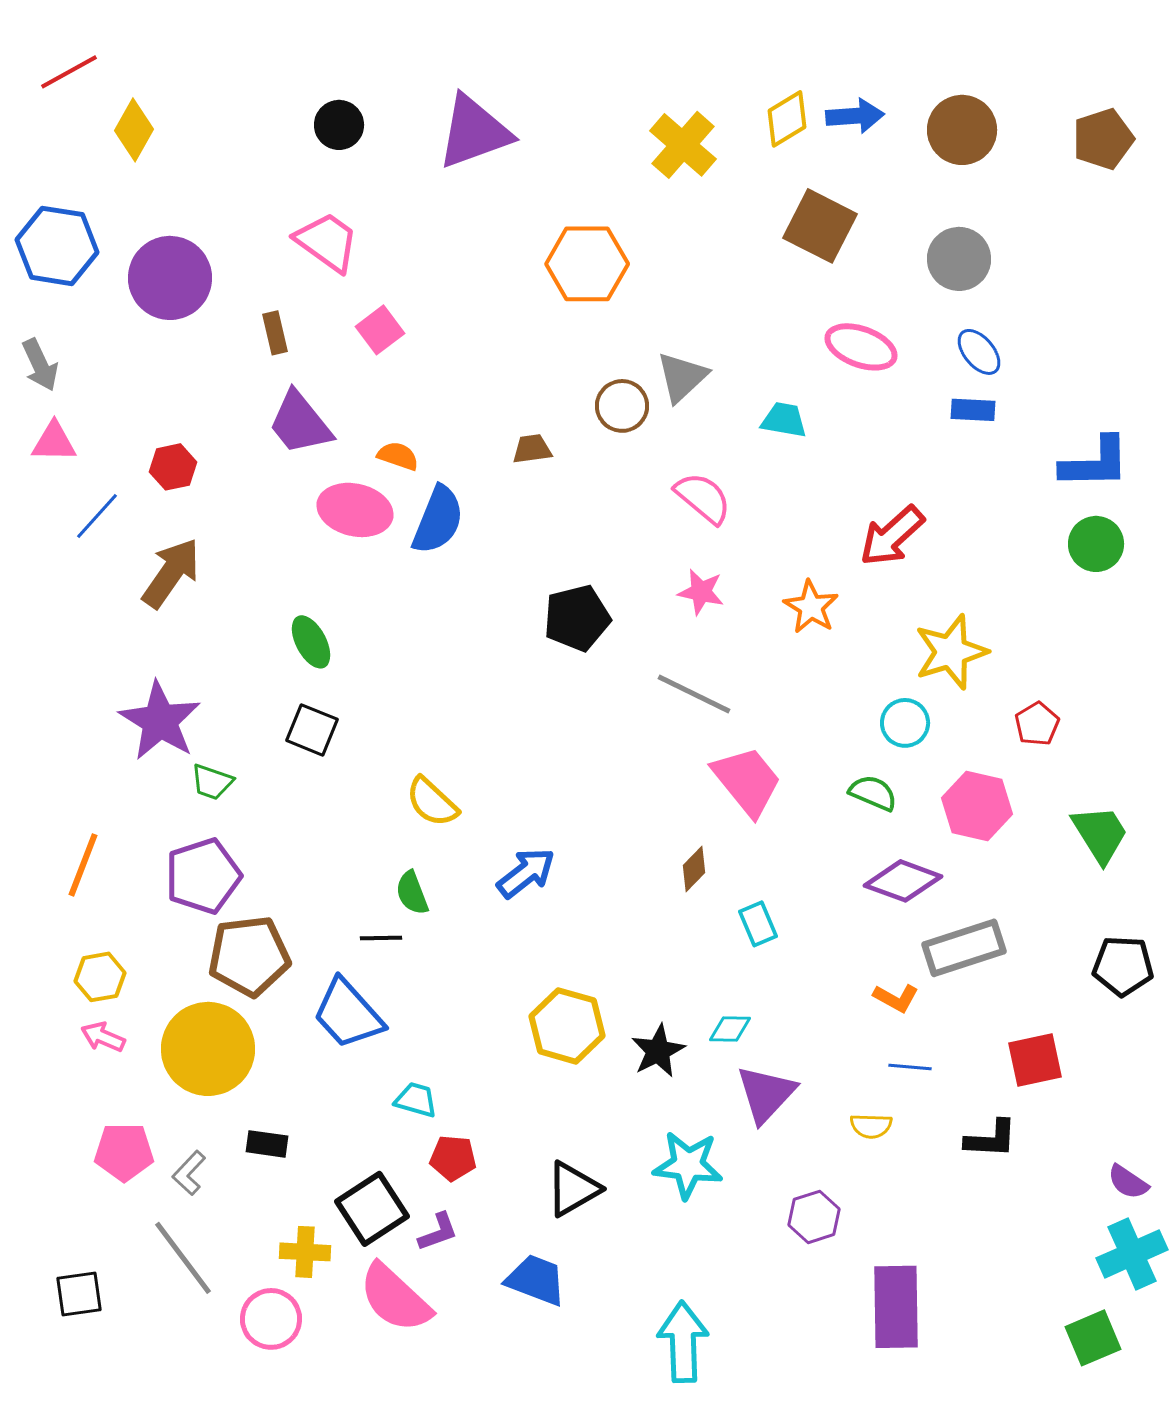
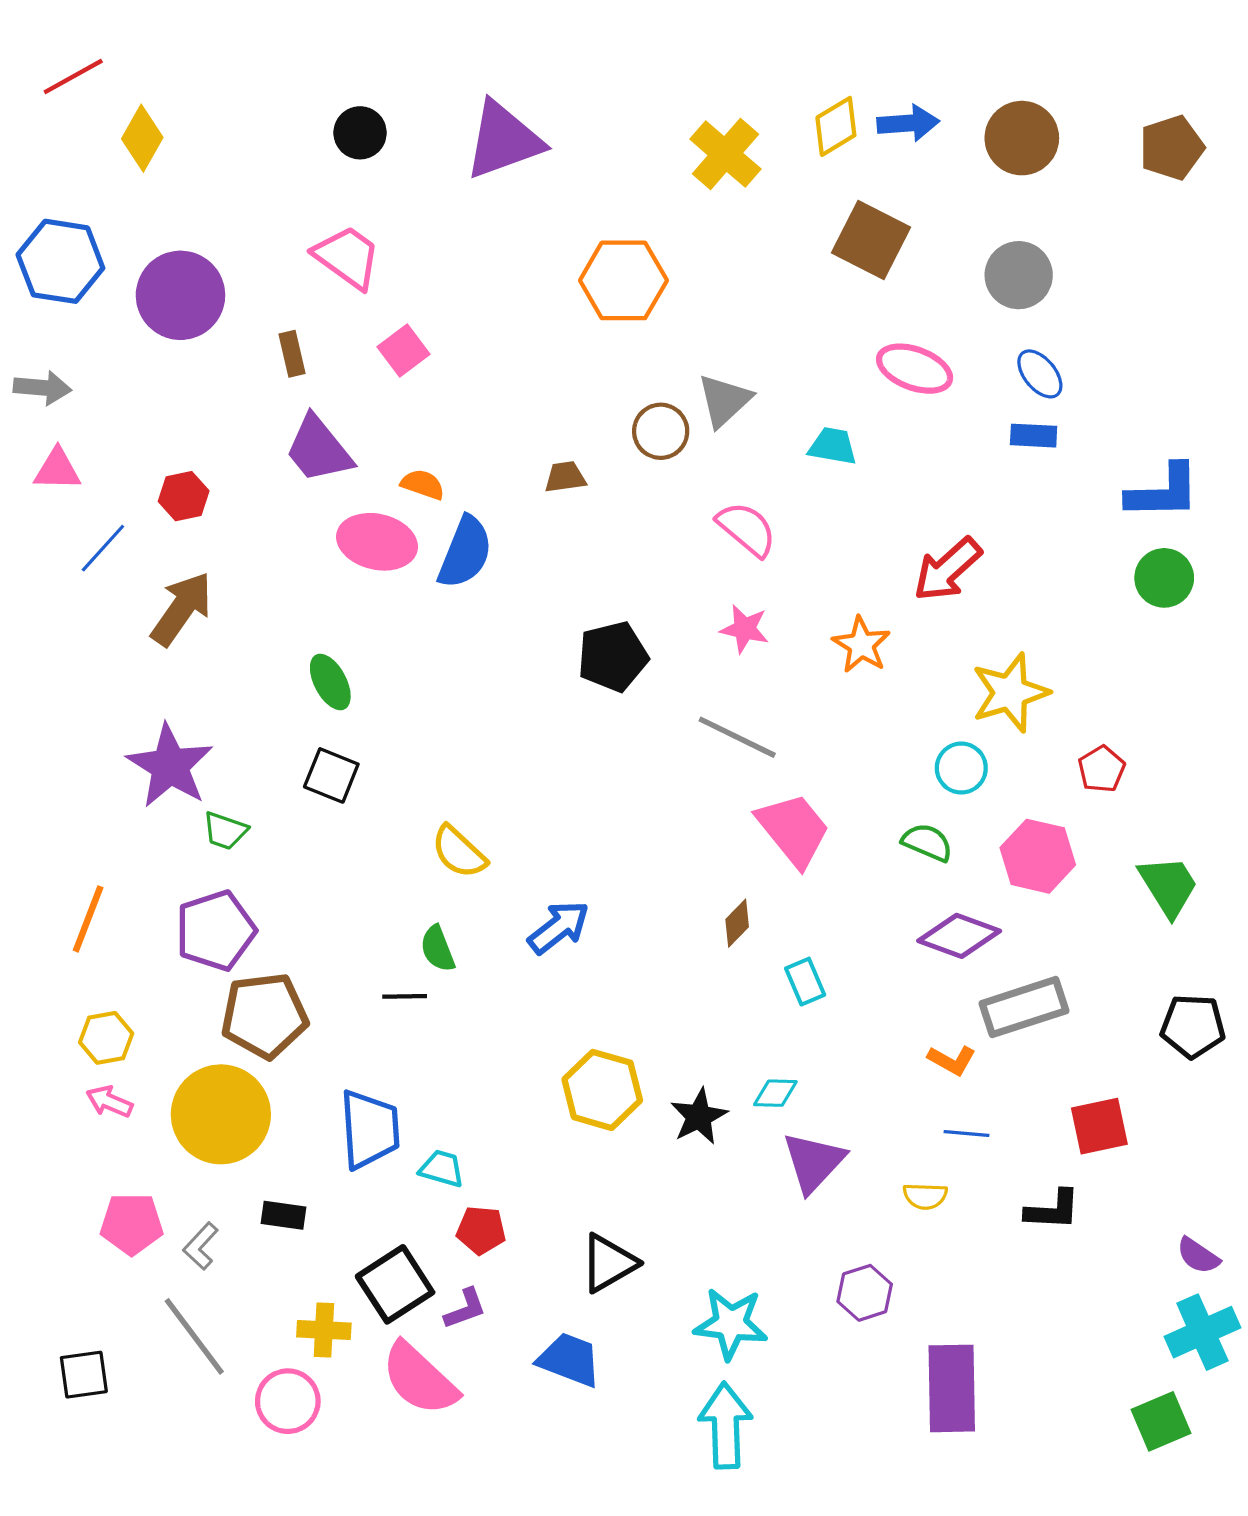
gray arrow: (40, 365) -> (42, 388), turned -60
blue trapezoid: (348, 1014) -> (370, 1129), moved, turned -142
cyan star: (688, 1165) -> (731, 1324), moved

